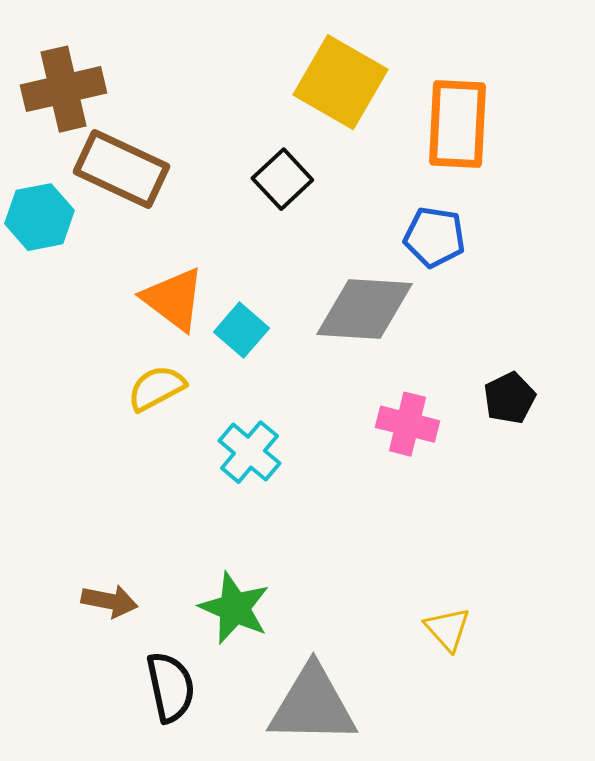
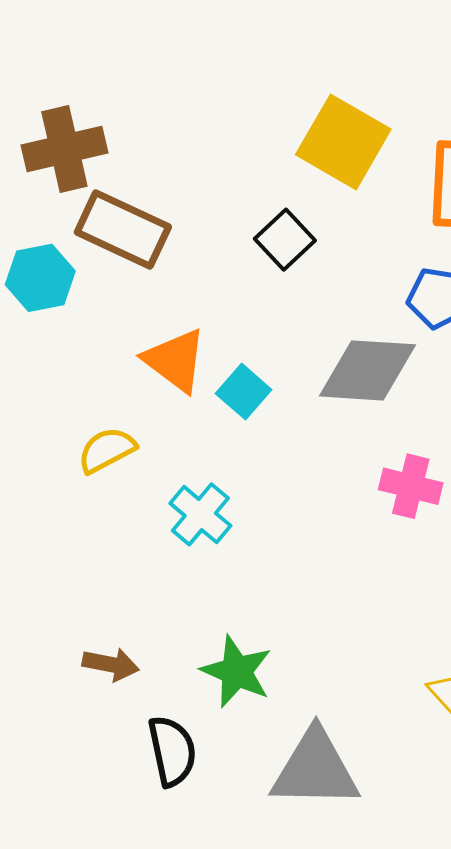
yellow semicircle: (156, 388) -> (107, 450), moved
cyan cross: (249, 452) -> (200, 514), moved

